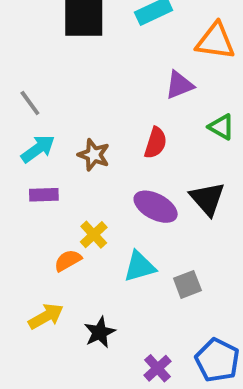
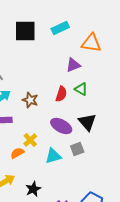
green triangle: (221, 127) -> (81, 89), moved
gray square: (187, 284) -> (77, 149), moved

